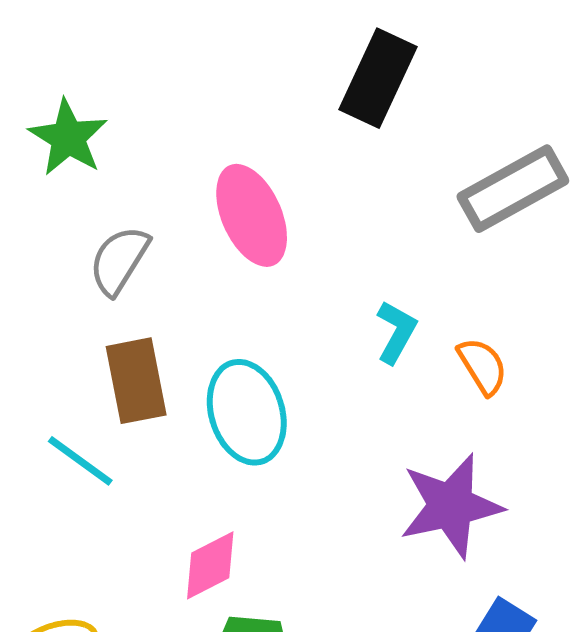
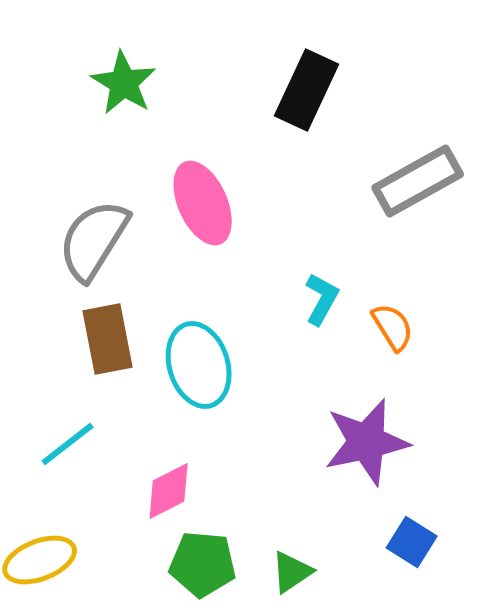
green star: (68, 138) -> (124, 83), moved
gray semicircle: (119, 260) -> (94, 240), size x1.4
cyan line: (80, 461) -> (68, 444), moved, turned -74

